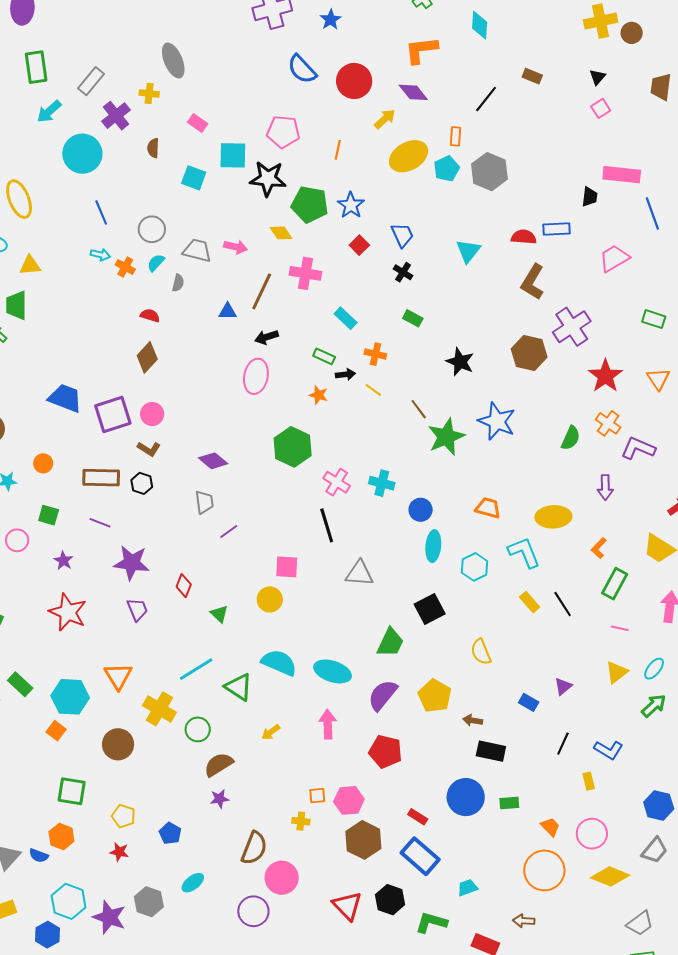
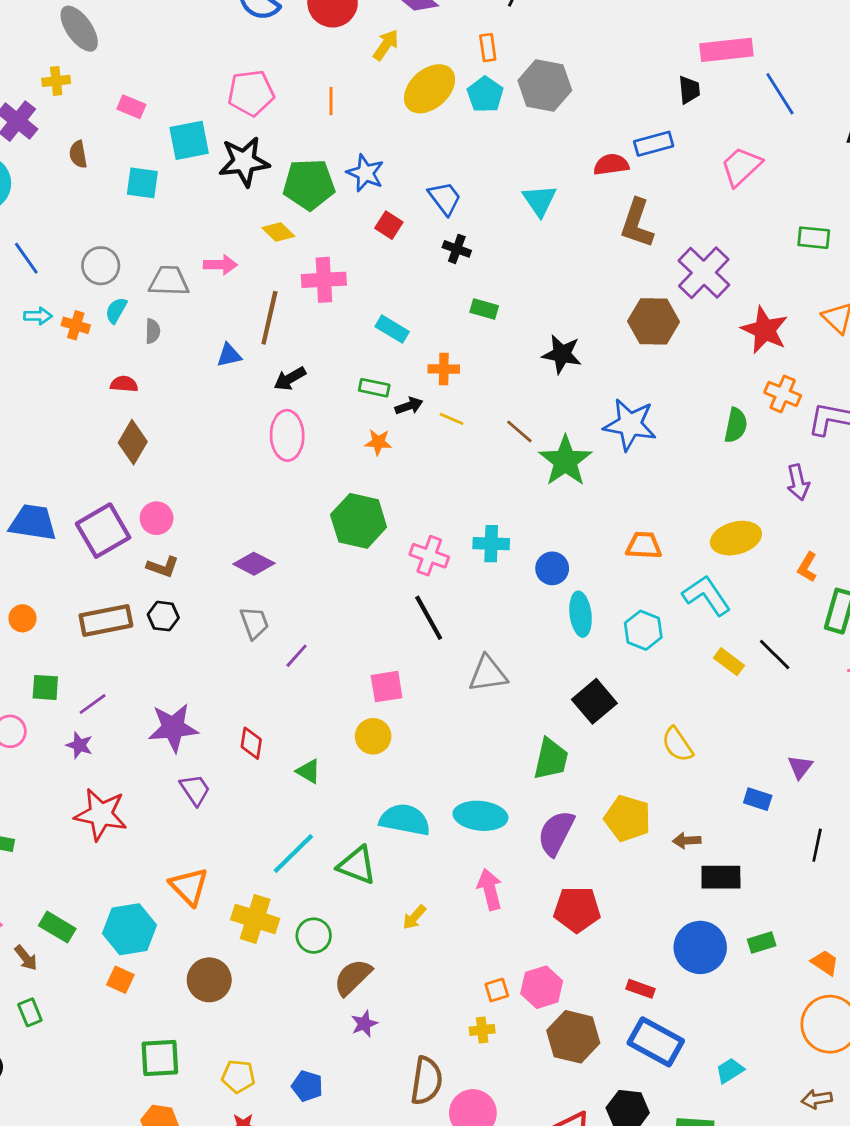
purple line: (100, 523) -> (93, 704), moved, turned -45

